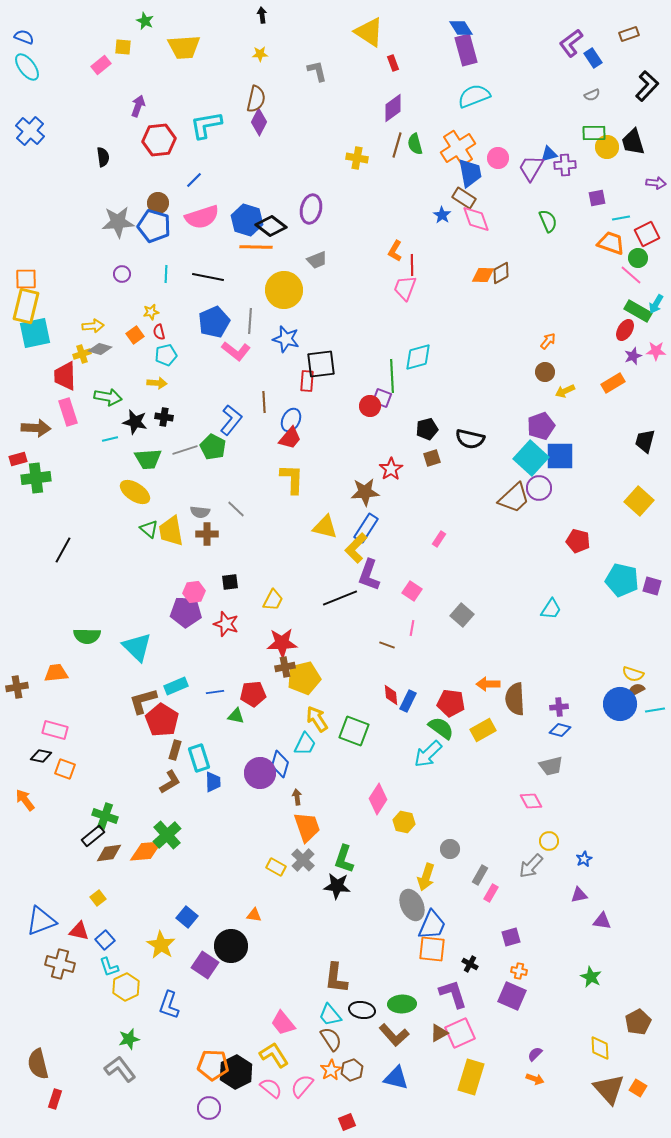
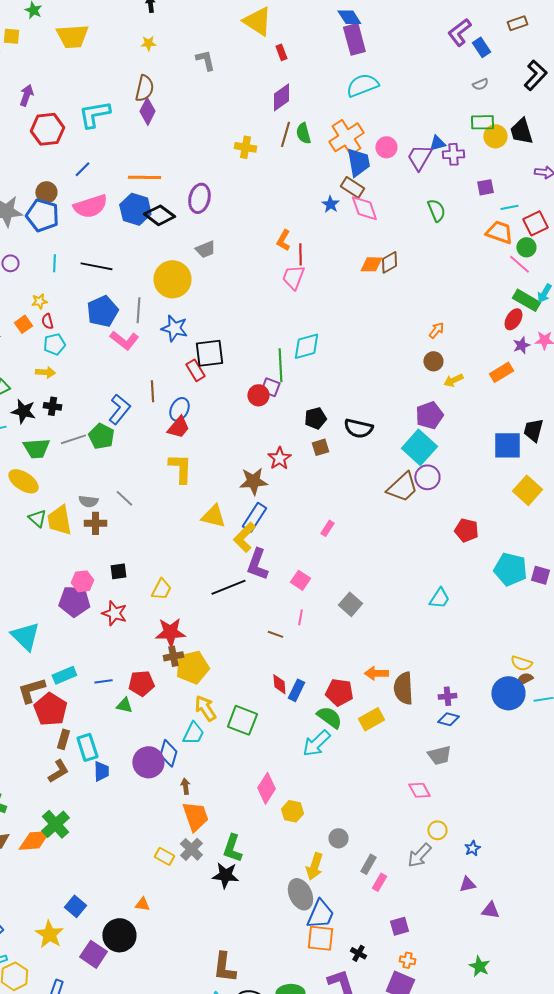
orange line: (256, 247) -> (144, 177), moved
red rectangle: (307, 381) -> (195, 370), turned -35
blue square: (560, 456) -> (507, 445), moved

